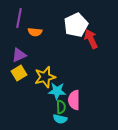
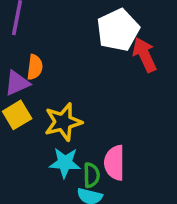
orange semicircle: (35, 32) -> (35, 67), moved, turned -88
cyan star: (57, 91) -> (65, 163), moved

